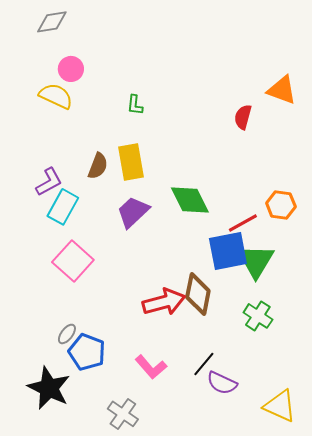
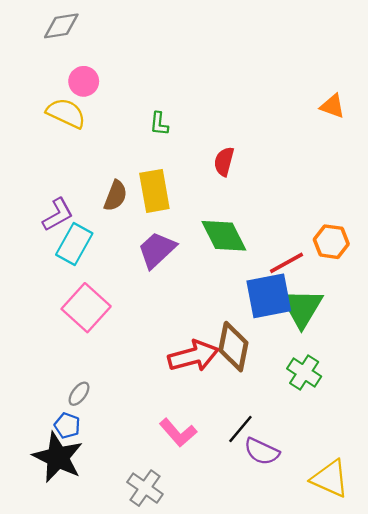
orange triangle: (282, 90) -> (332, 106), size x0.7
red semicircle: (243, 117) -> (224, 161), moved
blue pentagon: (87, 352) -> (67, 426), moved, size x0.6

